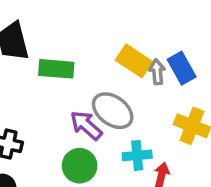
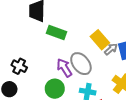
gray arrow: (157, 72) -> (111, 49), turned 40

